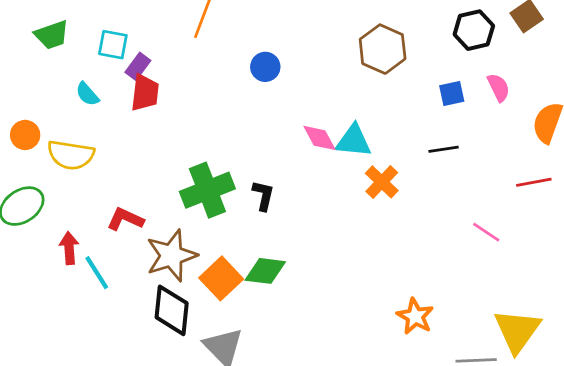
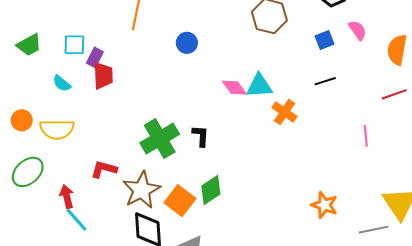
pink line: (486, 232) -> (366, 136), turned 60
green diamond: (265, 271) -> (211, 190), turned -32
cyan line: (97, 273) -> (76, 220), moved

